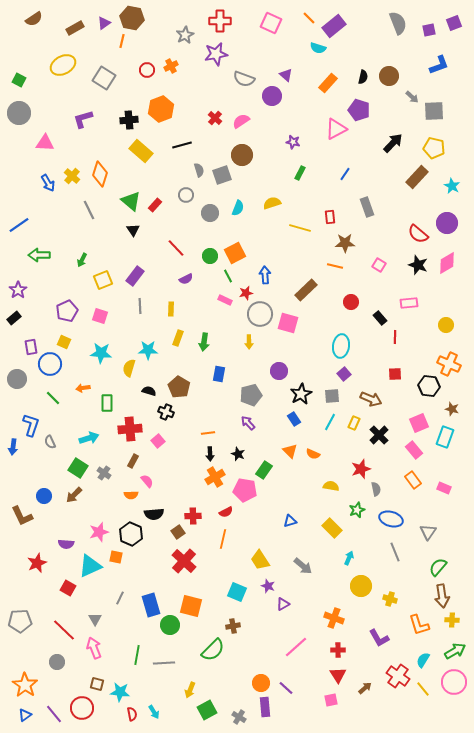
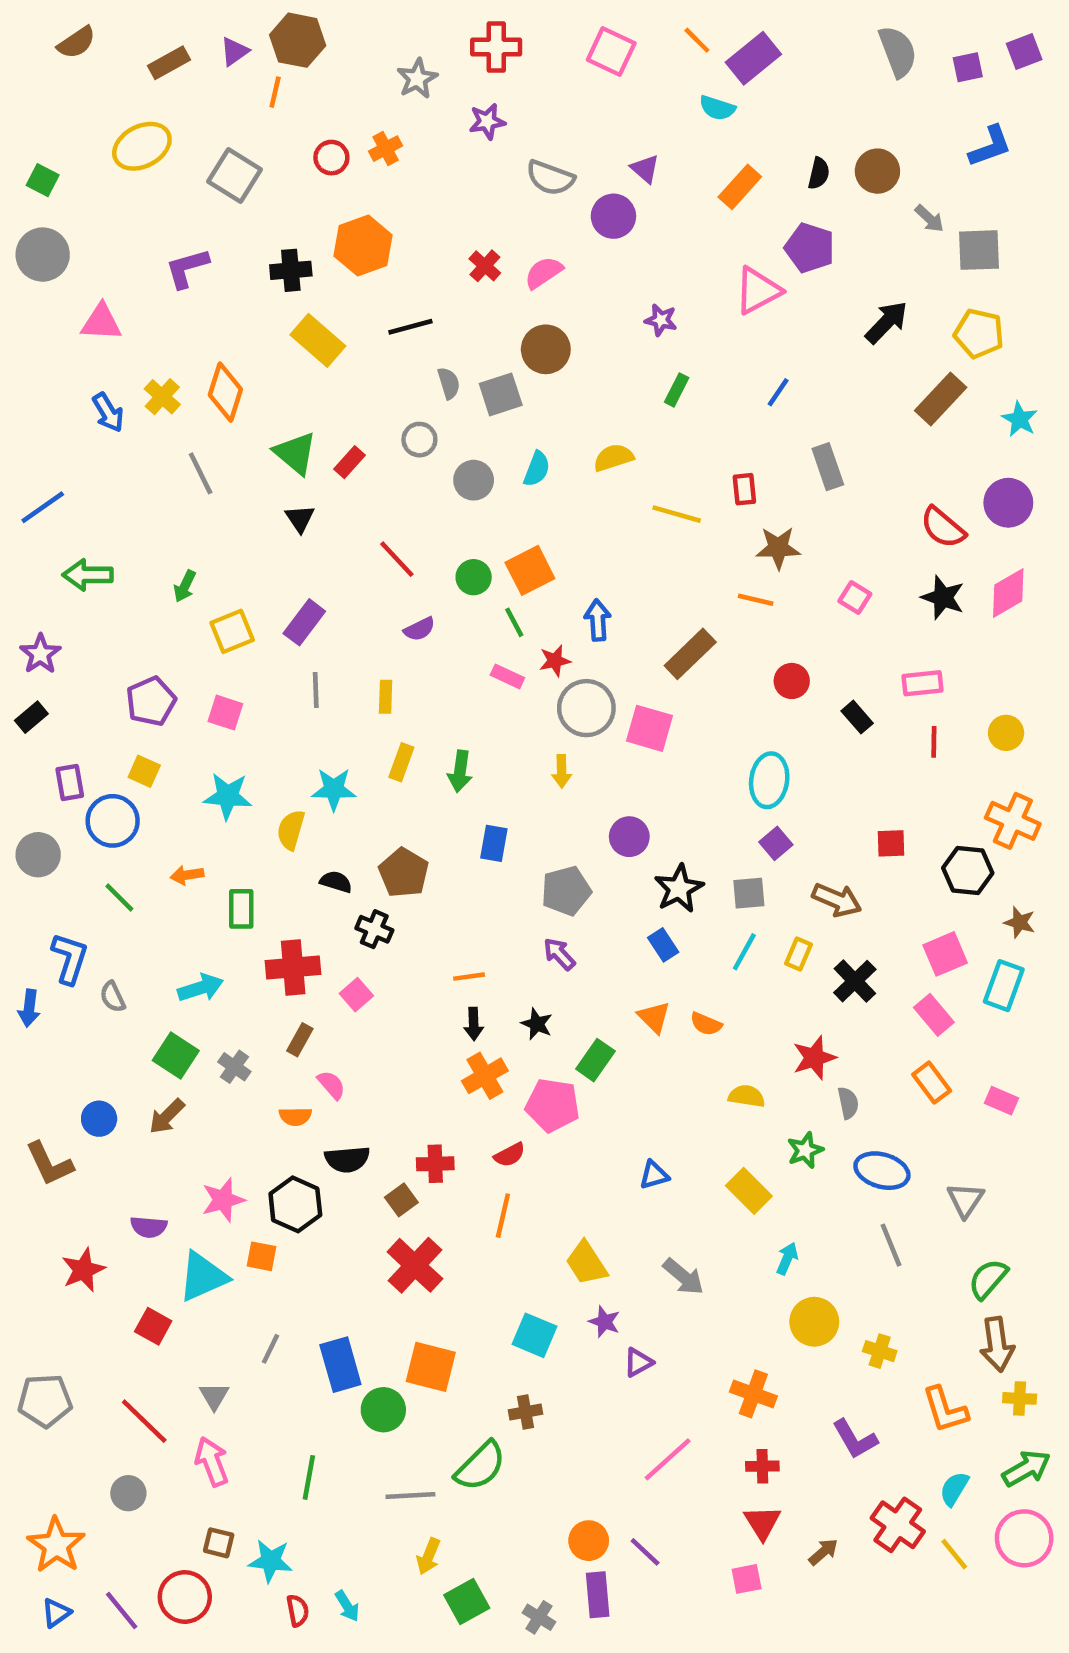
purple star: (216, 54) -> (487, 121), size x0.7
red line: (395, 337) -> (934, 742), moved
gray line: (164, 663) -> (410, 1495), moved

